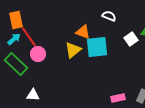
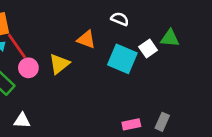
cyan square: (97, 47) -> (122, 59), moved, turned 30
yellow triangle: (73, 50) -> (59, 64), moved

